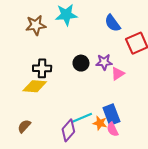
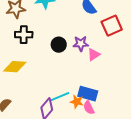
black cross: (42, 68) -> (24, 35), moved
blue rectangle: (111, 115) -> (88, 94), turned -54

